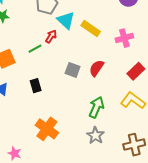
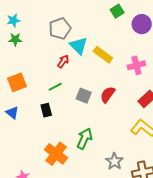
green line: (35, 49) -> (55, 87), moved
green arrow: (96, 107) -> (84, 139), moved
gray star: (95, 135) -> (114, 161), moved

